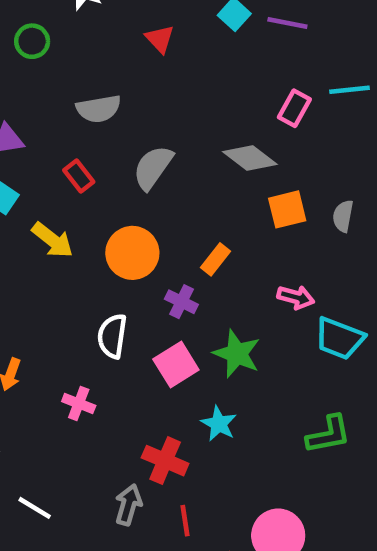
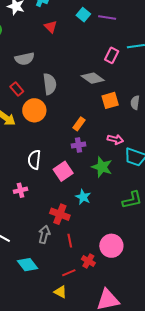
gray semicircle: (153, 167) -> (50, 84), turned 140
orange circle: (132, 253) -> (34, 110), moved
purple cross: (181, 302) -> (78, 145), moved, turned -32
green star: (237, 354) -> (102, 167), moved
pink cross: (79, 404) -> (20, 190), turned -32

